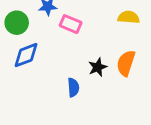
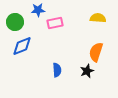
pink rectangle: (71, 24) -> (55, 23), turned -35
black star: (98, 67) -> (87, 71), moved

